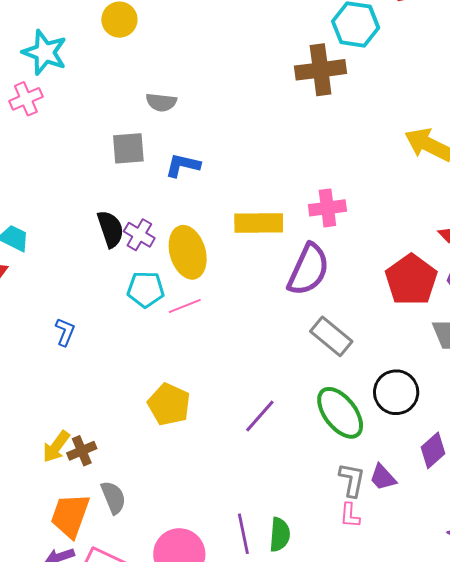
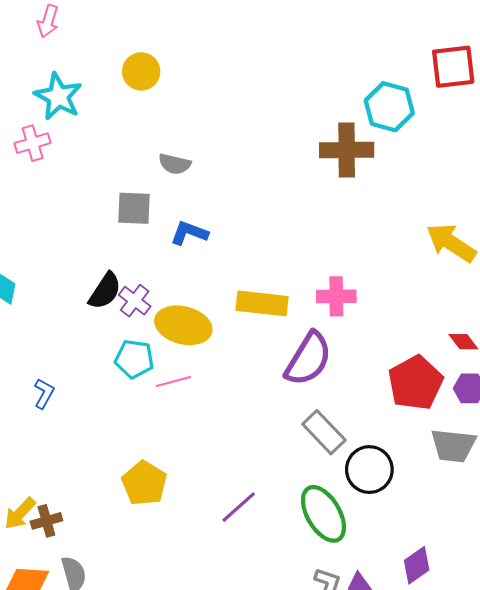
black semicircle: (110, 229) -> (105, 291), turned 45
yellow ellipse: (188, 252) -> (183, 325), turned -66
black circle: (396, 392) -> (369, 470), moved

